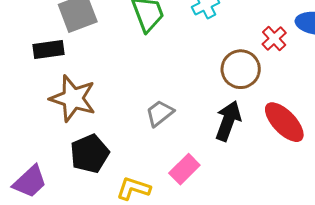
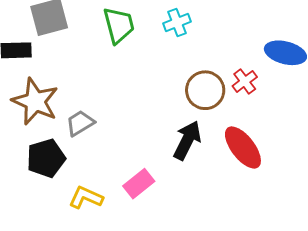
red cross: (274, 39) -> (245, 81), moved
gray trapezoid: (160, 113) -> (80, 123), moved

